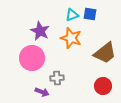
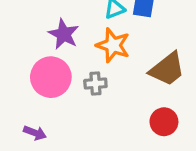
gray cross: (57, 78) -> (95, 83), moved
purple arrow: (42, 92) -> (35, 133), moved

